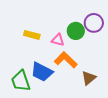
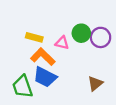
purple circle: (94, 23) -> (101, 37), moved
orange L-shape: (66, 60) -> (43, 57), moved

